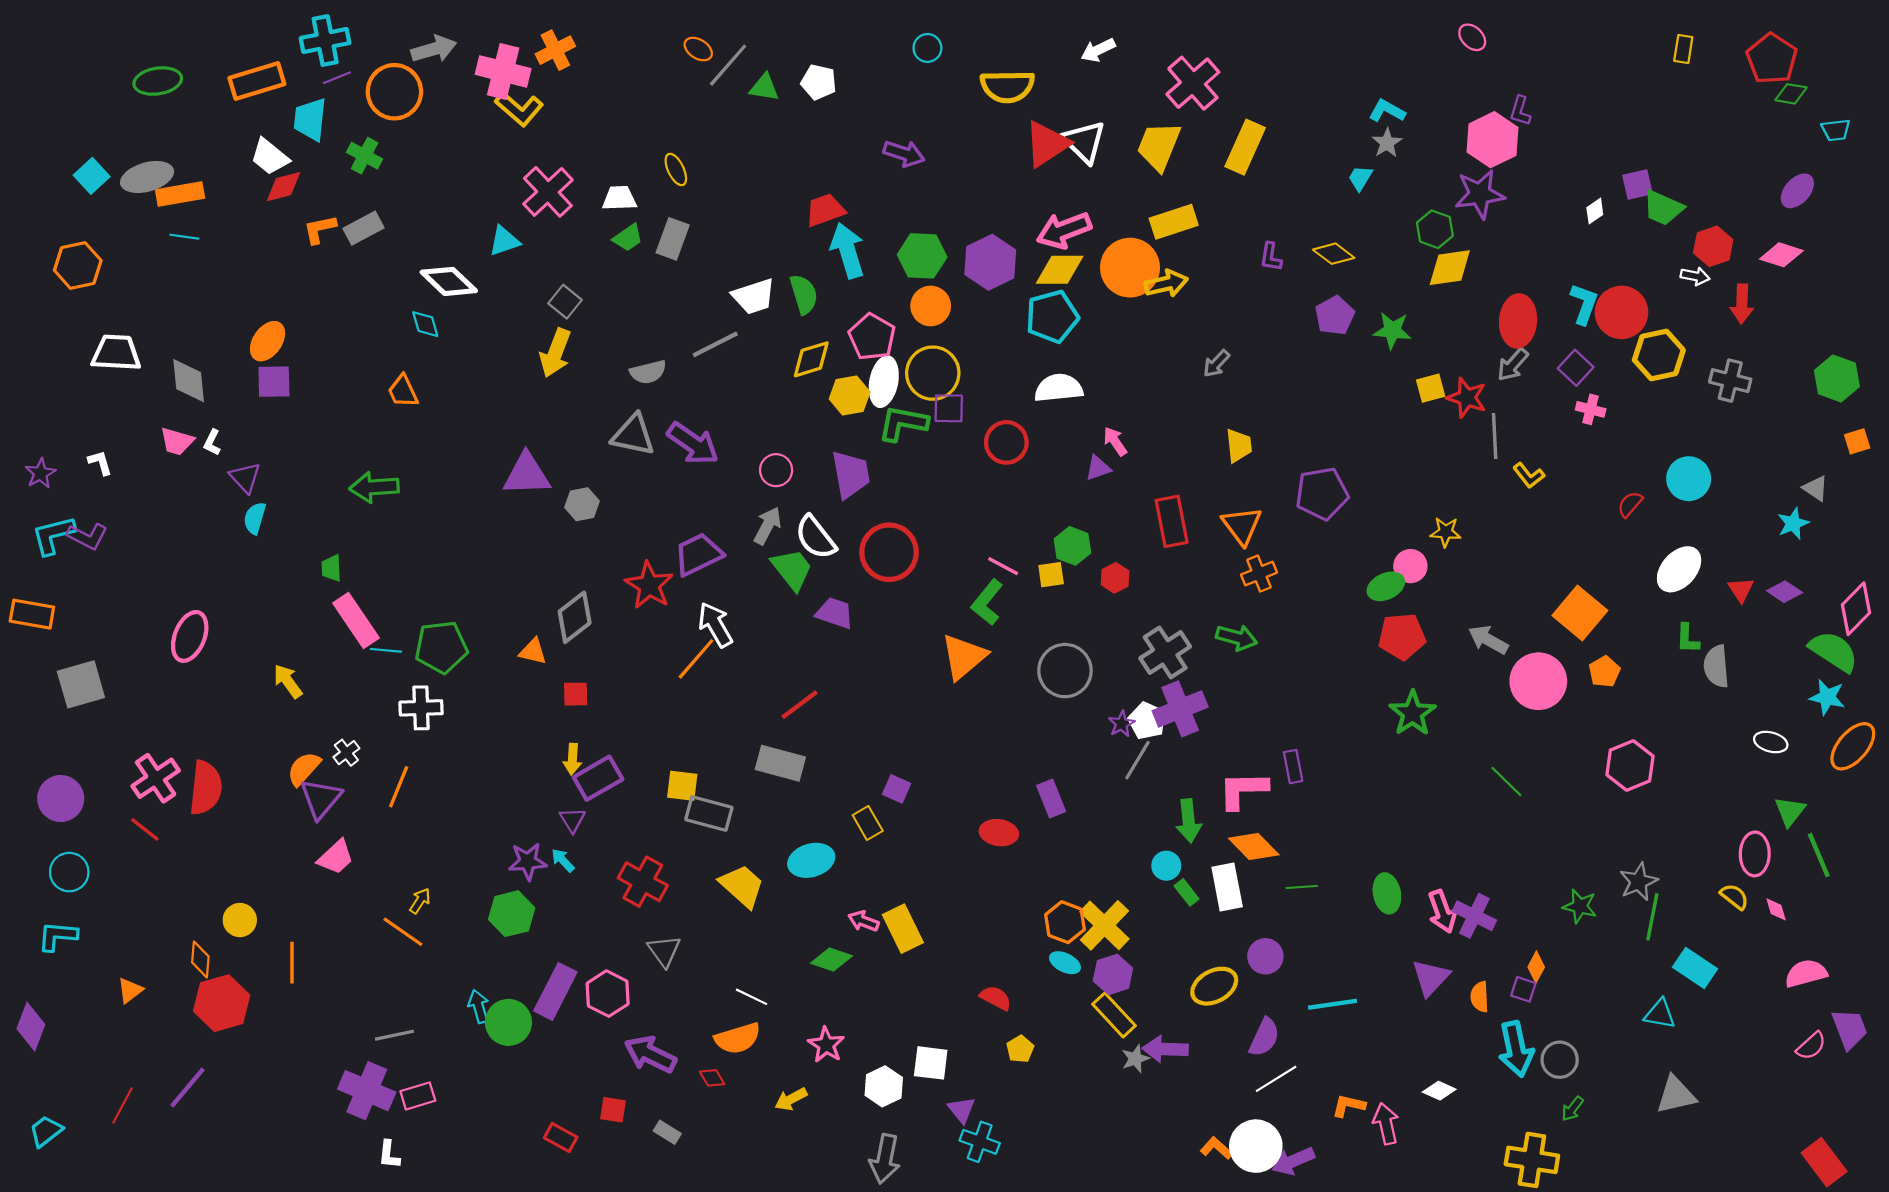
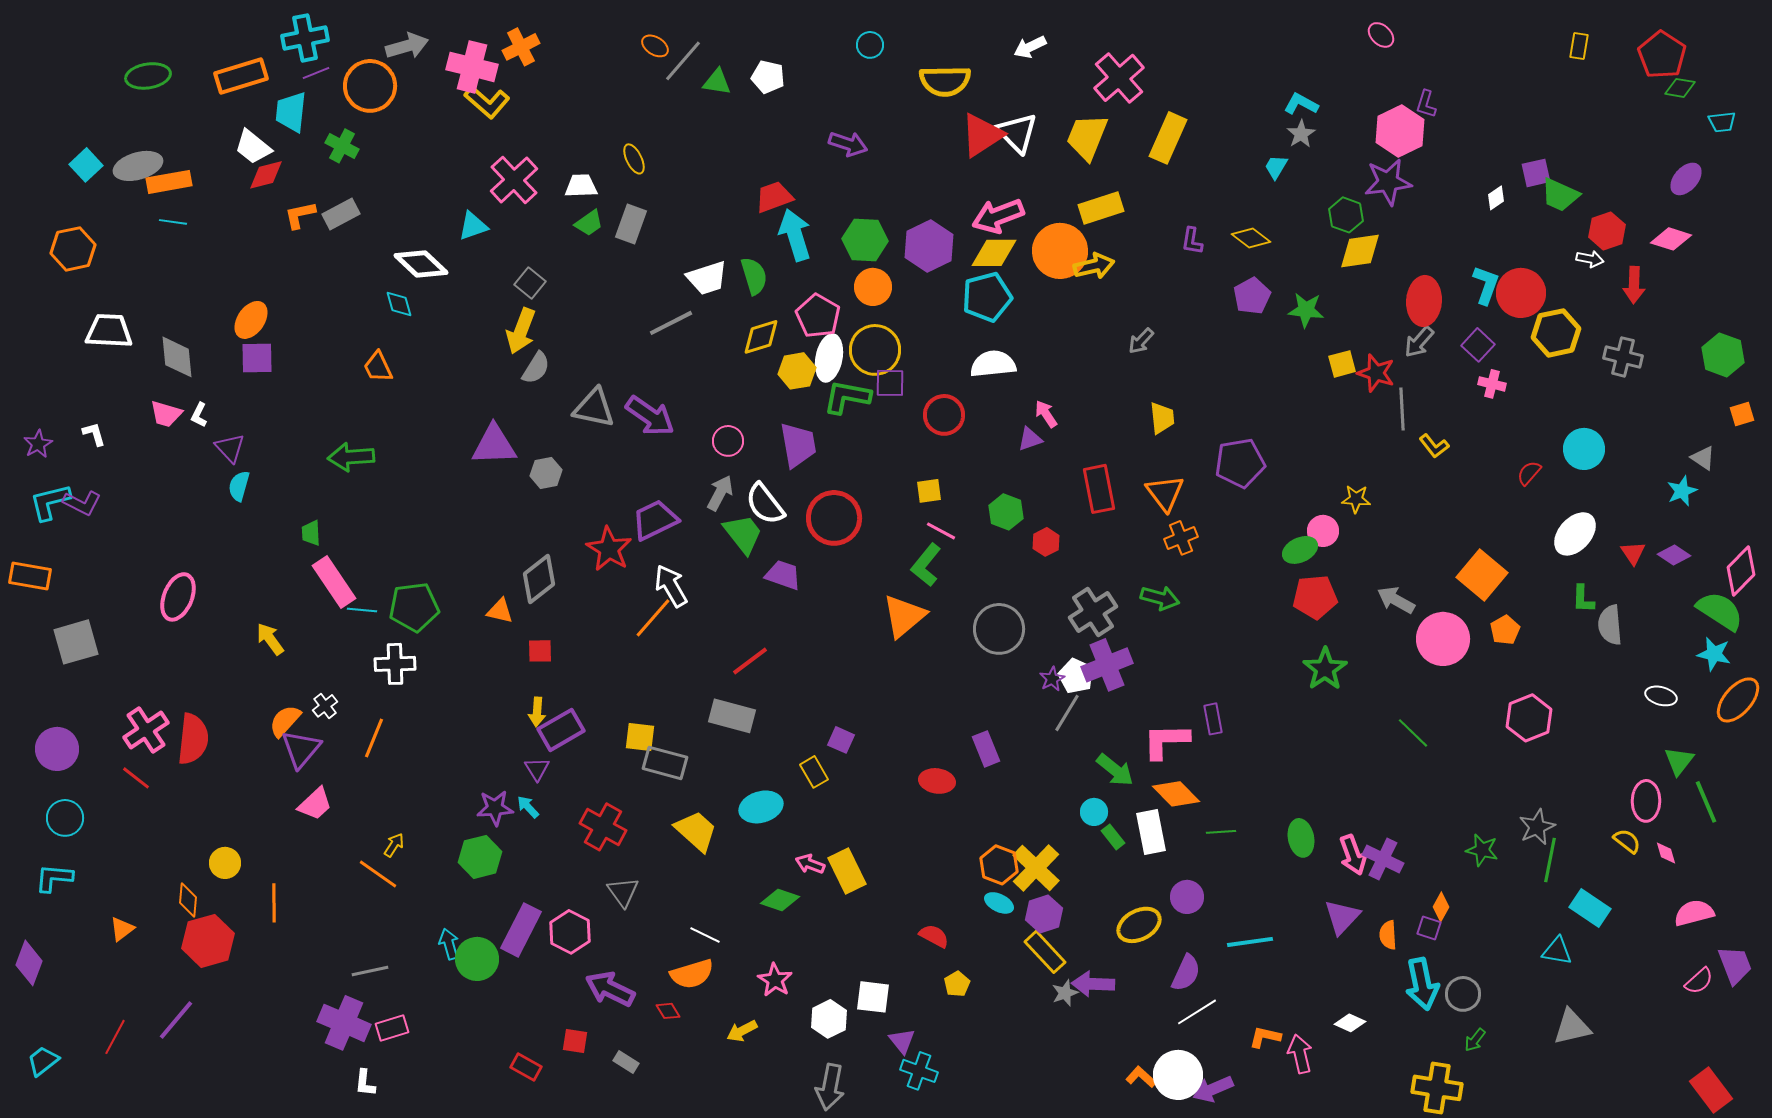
gray semicircle: (648, 372) -> (536, 368), moved, turned -44
yellow square: (1051, 575) -> (929, 491), moved
green arrow: (1189, 821) -> (1115, 770), turned -45

